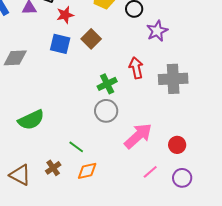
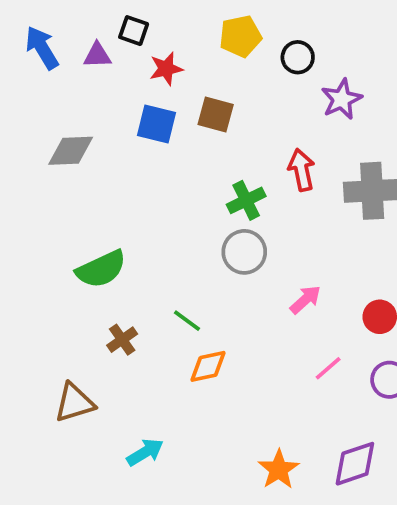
brown square: (91, 39) -> (216, 114), turned -30
pink arrow: (138, 136) -> (305, 300), size x0.6
brown cross: (53, 168) -> (122, 340), moved
brown triangle: (20, 175) -> (74, 403), moved, turned -45

